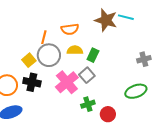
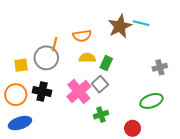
brown star: (106, 20) -> (120, 26), turned 30
gray circle: (49, 55) -> (46, 58), moved
yellow square: (29, 60) -> (21, 65), moved, turned 32
red circle: (108, 114) -> (133, 128), moved

